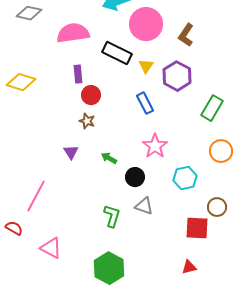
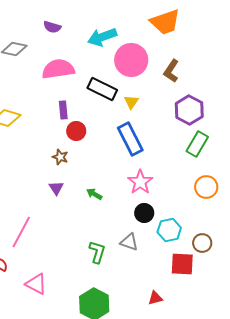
purple hexagon: (177, 76) -> (189, 110), moved
blue rectangle: (145, 103) -> (130, 139), size x1.5
brown star: (87, 121) -> (60, 157), moved
black circle: (135, 177) -> (144, 213), moved
cyan hexagon: (185, 178) -> (169, 230), moved
red triangle: (189, 267) -> (155, 298), moved

